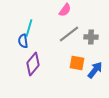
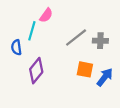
pink semicircle: (65, 10) -> (46, 15), moved
blue semicircle: (23, 41) -> (16, 47), moved

